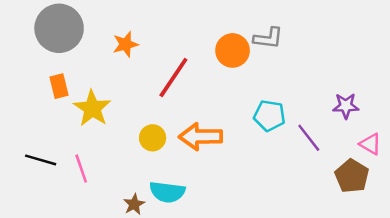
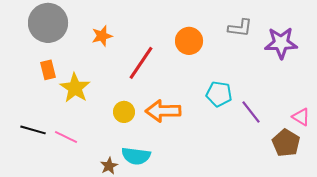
gray L-shape: (268, 38) -> (240, 28), moved
purple star: (346, 106) -> (281, 43), moved, size x1.5
pink line: (81, 169) -> (66, 137), turned -45

